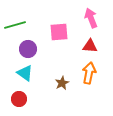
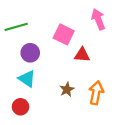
pink square: (59, 32) -> (64, 34), turned 30
red triangle: (90, 46) -> (82, 55), moved
orange arrow: (89, 73) -> (96, 93), moved

